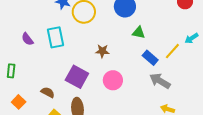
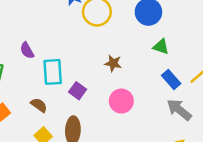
cyan rectangle: (55, 37) -> (53, 72), moved
purple semicircle: (27, 39) -> (27, 50), moved
purple square: (77, 77) -> (78, 91), size x0.6

